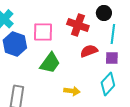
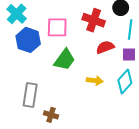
yellow arrow: (72, 91) -> (95, 81), moved

